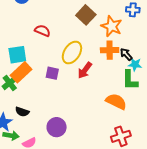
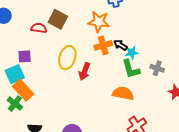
brown square: (86, 15) -> (58, 19), moved
red semicircle: (42, 31) -> (39, 28), moved
orange rectangle: (21, 72) -> (23, 90), turned -75
purple square: (52, 73) -> (25, 56), moved

